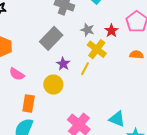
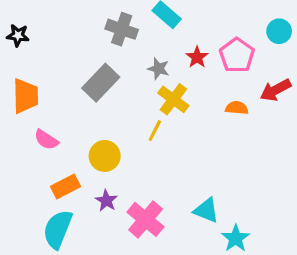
red star: (111, 31) -> (197, 57), moved
purple star: (63, 64) -> (106, 201), moved
orange rectangle: (29, 104) -> (65, 187), turned 54

